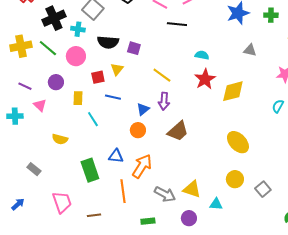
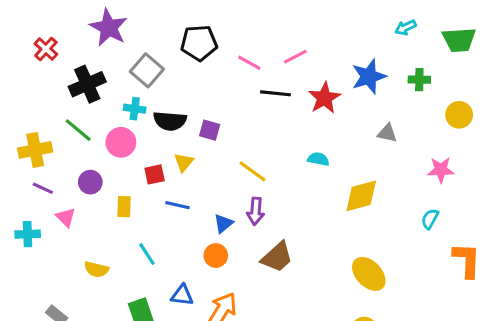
cyan cross: (78, 29) -> (135, 109), moved
yellow cross: (21, 46) -> (35, 150), moved
cyan semicircle: (202, 55) -> (318, 159), moved
red star: (205, 79) -> (324, 98), moved
cyan line: (93, 119) -> (147, 254), moved

